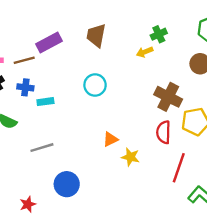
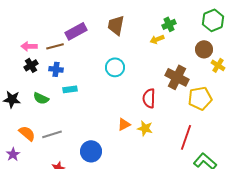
cyan rectangle: (45, 102) -> (70, 89), moved
red semicircle: (163, 132) -> (149, 98), moved
orange triangle: (110, 139) -> (124, 124), moved
gray line: (42, 148) -> (52, 134), moved

